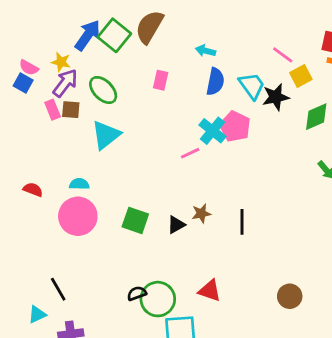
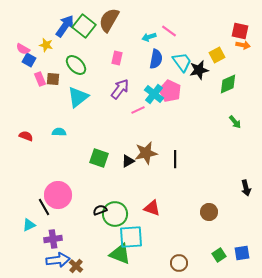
cyan arrow: (206, 51) -> (149, 37), turned -32
pink line: (283, 55) -> (169, 31), moved
blue square: (23, 83) -> (29, 60), moved
purple arrow: (65, 83) -> (120, 89), moved
brown star: (201, 213) -> (146, 153), size x1.6
pink circle: (78, 216) -> (58, 195), moved

